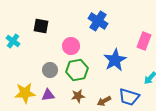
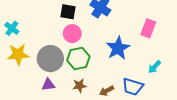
black square: (41, 26) -> (68, 12), moved
gray circle: (50, 70) -> (50, 59), size x1.6
yellow star: (25, 93) -> (18, 54), moved

